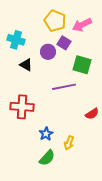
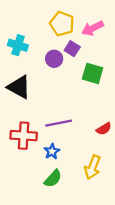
black triangle: (26, 65) -> (19, 87), moved, size x1.6
purple line: (64, 87) -> (59, 123), moved
red cross: (22, 107) -> (24, 136), moved
yellow arrow: (69, 143) -> (93, 167), moved, size x1.5

